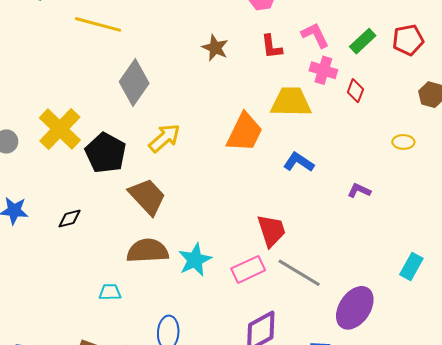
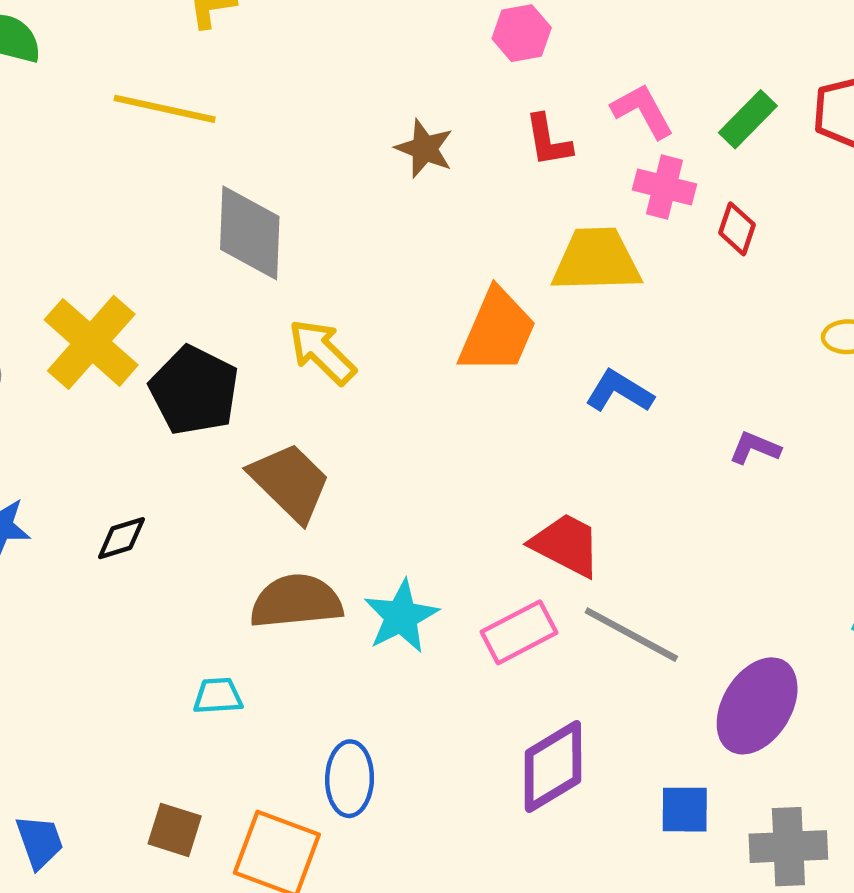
gray diamond: (134, 83) -> (250, 233), turned -30
yellow arrow: (164, 138) -> (322, 352), turned -92
red trapezoid: (271, 231) -> (566, 545), turned -42

